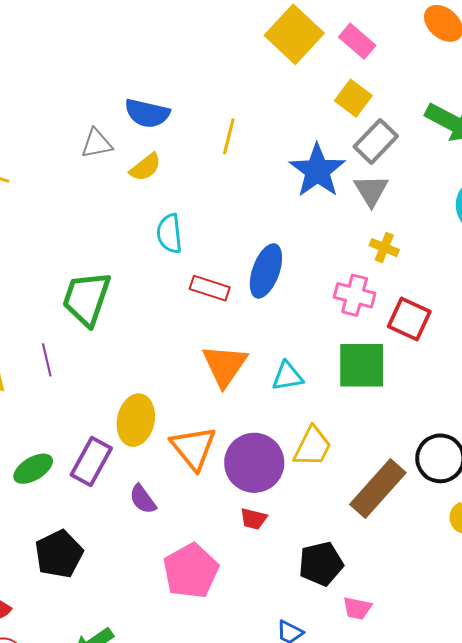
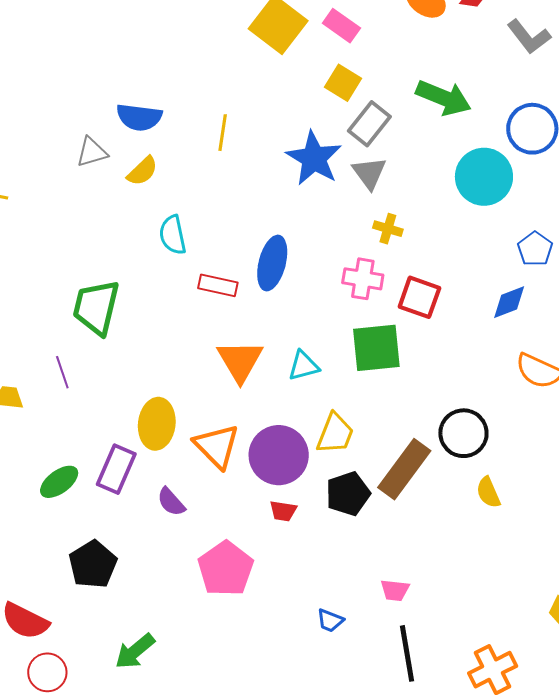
black pentagon: (321, 564) -> (348, 494), moved

